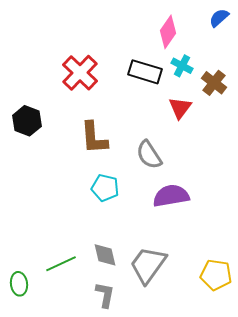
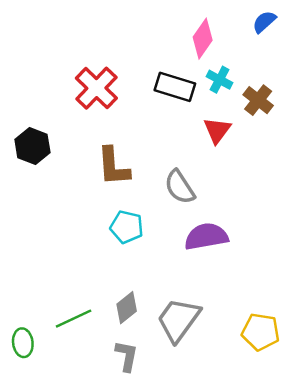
gray diamond: (105, 255) -> (127, 308), turned 64

